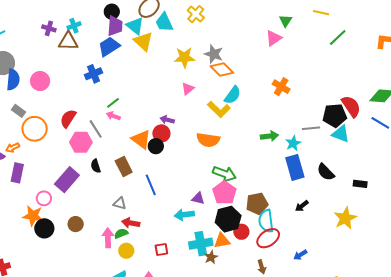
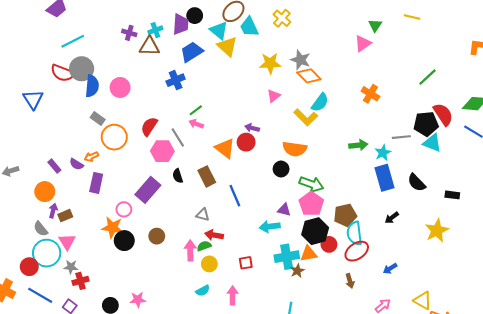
purple trapezoid: (115, 26) -> (181, 24), moved
green line: (338, 38) -> (427, 77), moved
black circle: (156, 146) -> (281, 169), moved

